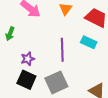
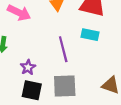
gray square: (56, 82) -> (65, 86), turned 35

